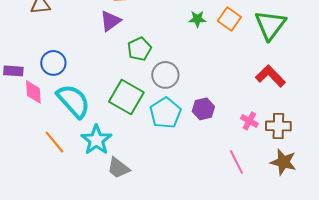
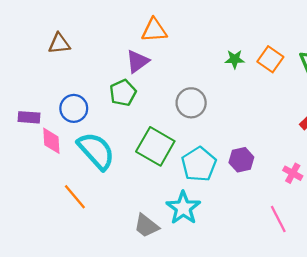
green pentagon: (139, 49) -> (123, 93), moved
gray circle: (165, 75) -> (191, 103), moved
cyan star: (96, 140) -> (183, 208), moved

